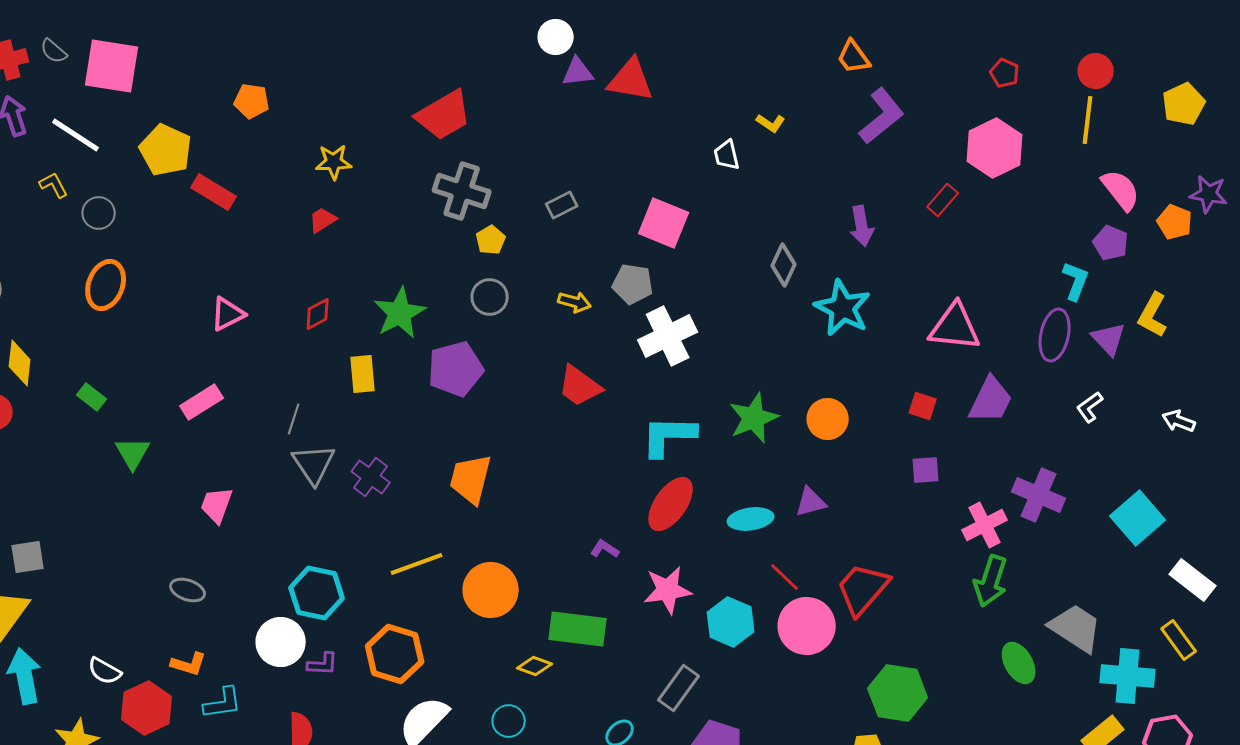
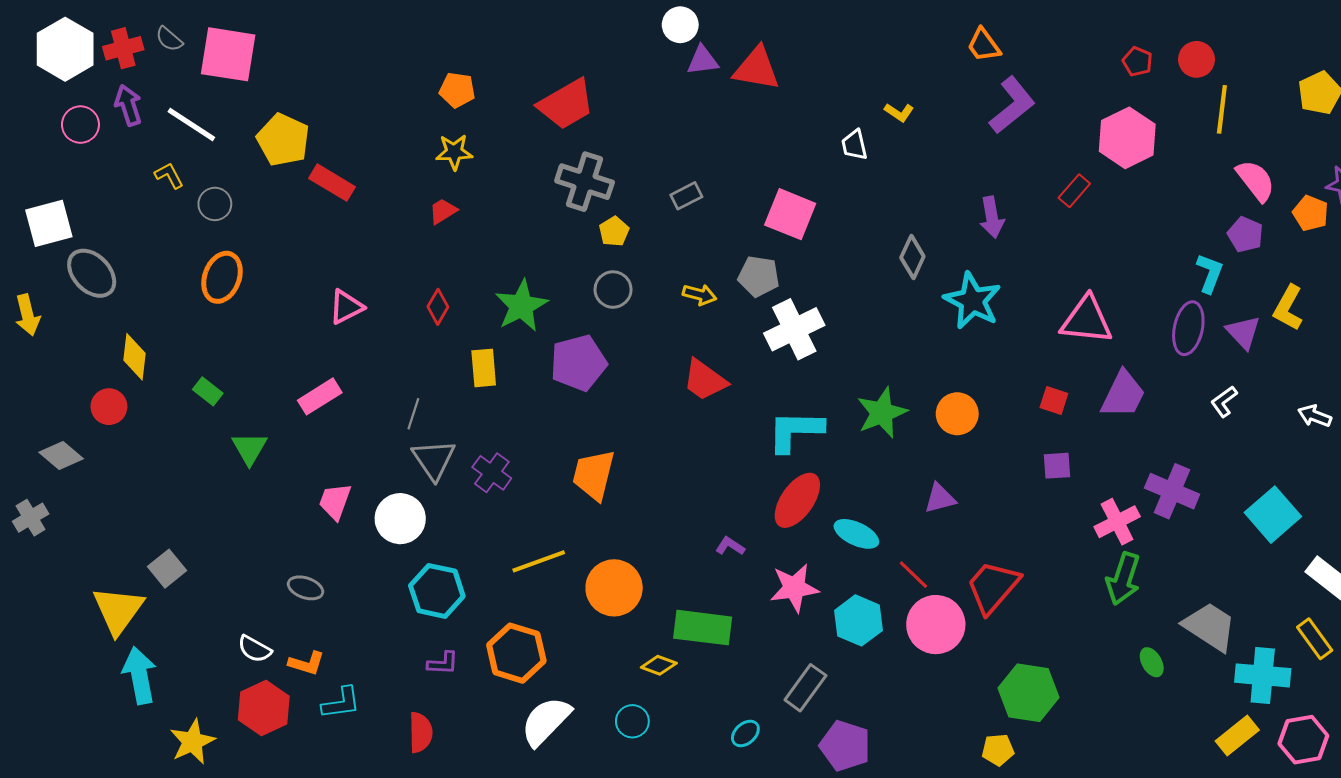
red circle: (1096, 71) -> (1197, 59), moved
orange pentagon: (252, 101) -> (457, 90), moved
red diamond: (318, 314) -> (438, 307), turned -32
cyan ellipse: (751, 519) -> (856, 534), moved, turned 33
gray square: (28, 557) -> (167, 569), moved, turned -30
white circle: (281, 642) -> (400, 519), moved
green ellipse: (1019, 663) -> (1152, 662), size x0.7
white semicircle: (105, 671) -> (255, 649), moved

